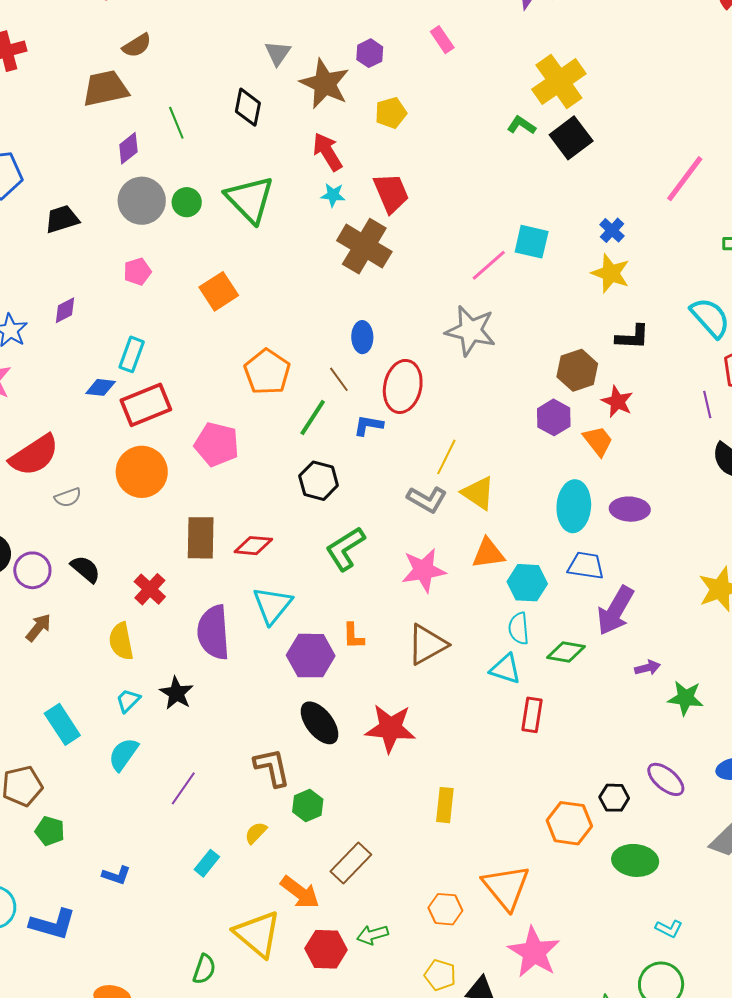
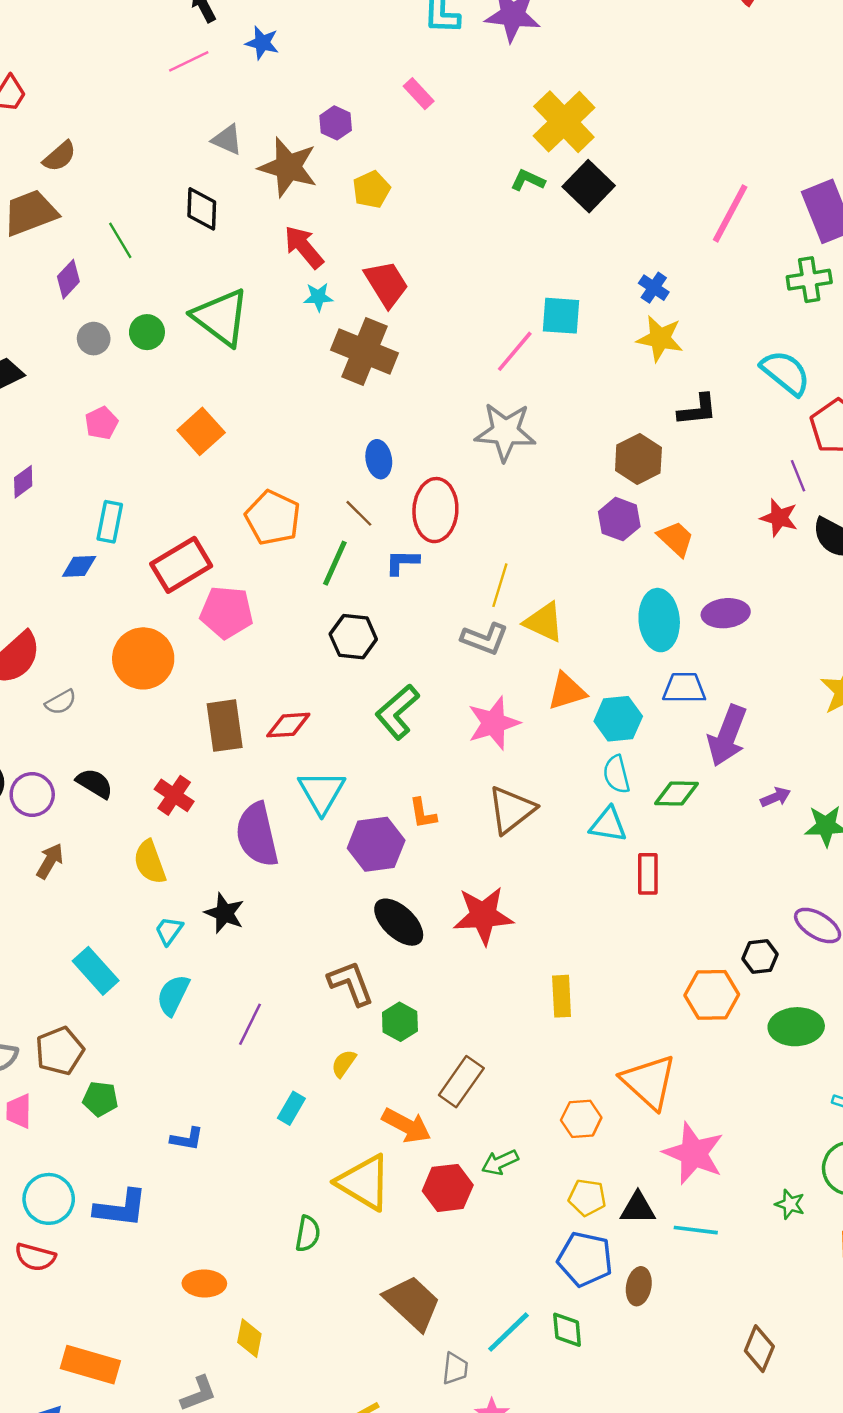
gray triangle: (278, 53) -> (227, 140), turned -32
gray circle: (142, 201) -> (94, 339), size x0.6
red star: (617, 402) -> (779, 518), moved
red rectangle: (146, 405) -> (181, 565), moved

